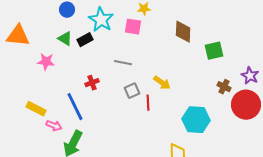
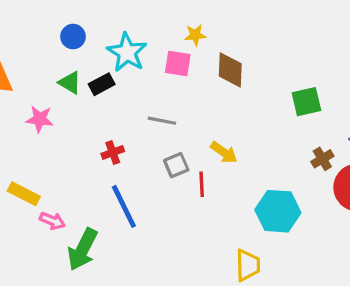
brown diamond: (183, 32) -> (230, 70), moved
brown cross: (224, 87) -> (322, 159), turned 32
blue line: (75, 107) -> (124, 206), moved

